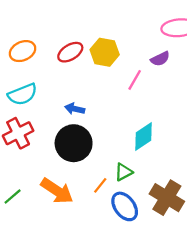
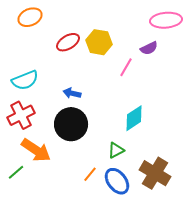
orange ellipse: (23, 51) -> (30, 17), moved
orange line: (100, 185) -> (90, 174), moved
orange arrow: (57, 191) -> (36, 150), moved

